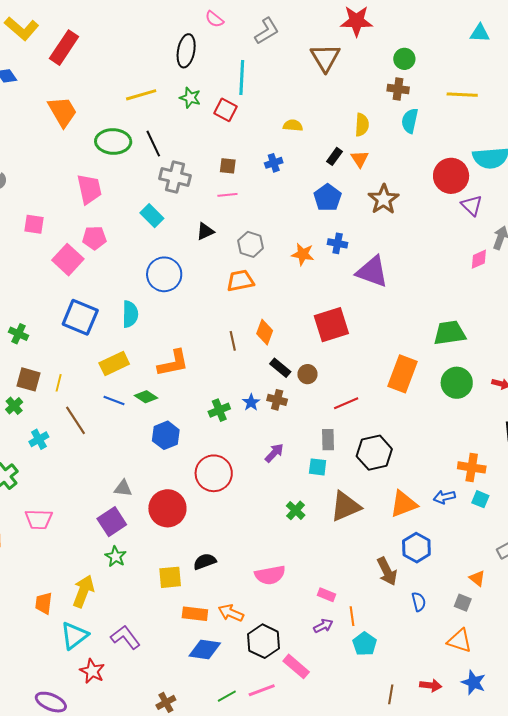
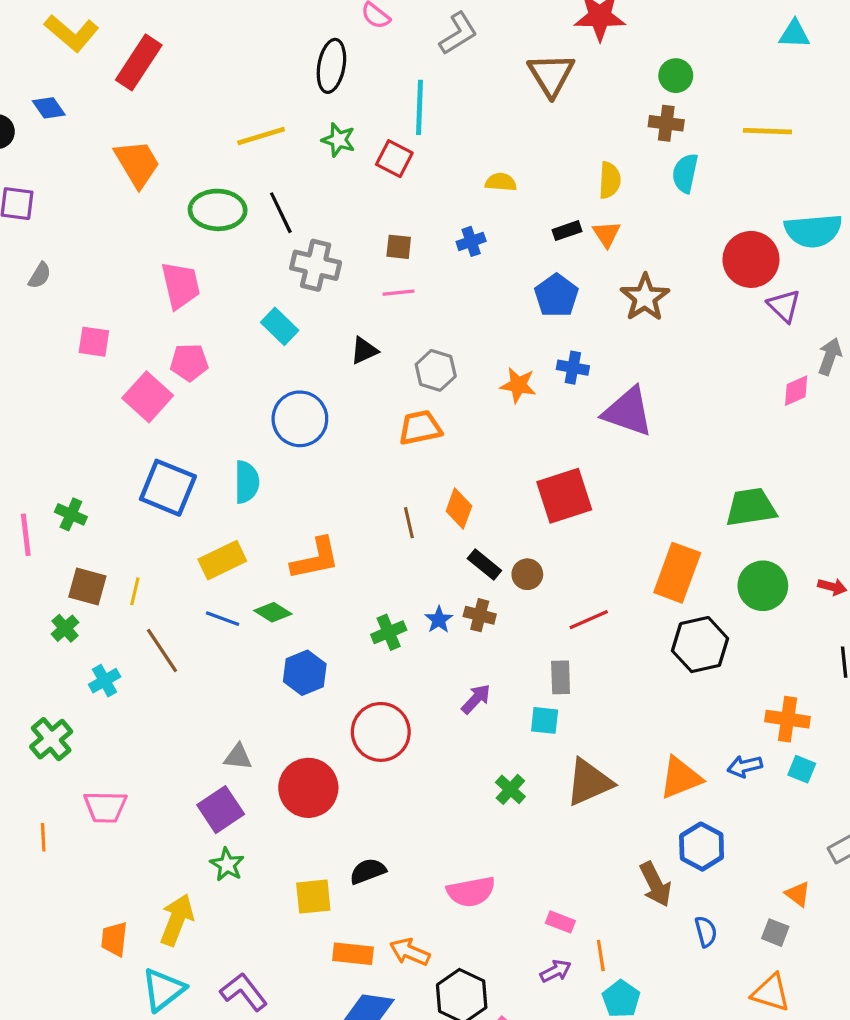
black rectangle: (335, 156) -> (567, 231), turned 36
black hexagon: (374, 453) -> (700, 645), moved

